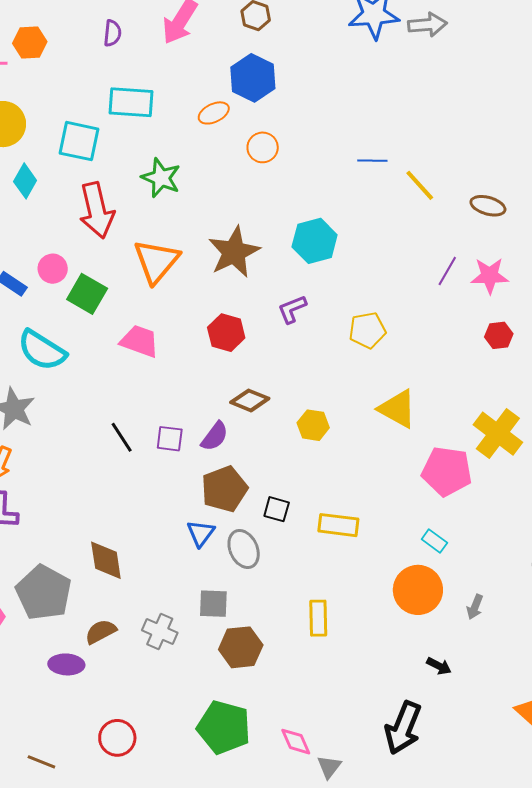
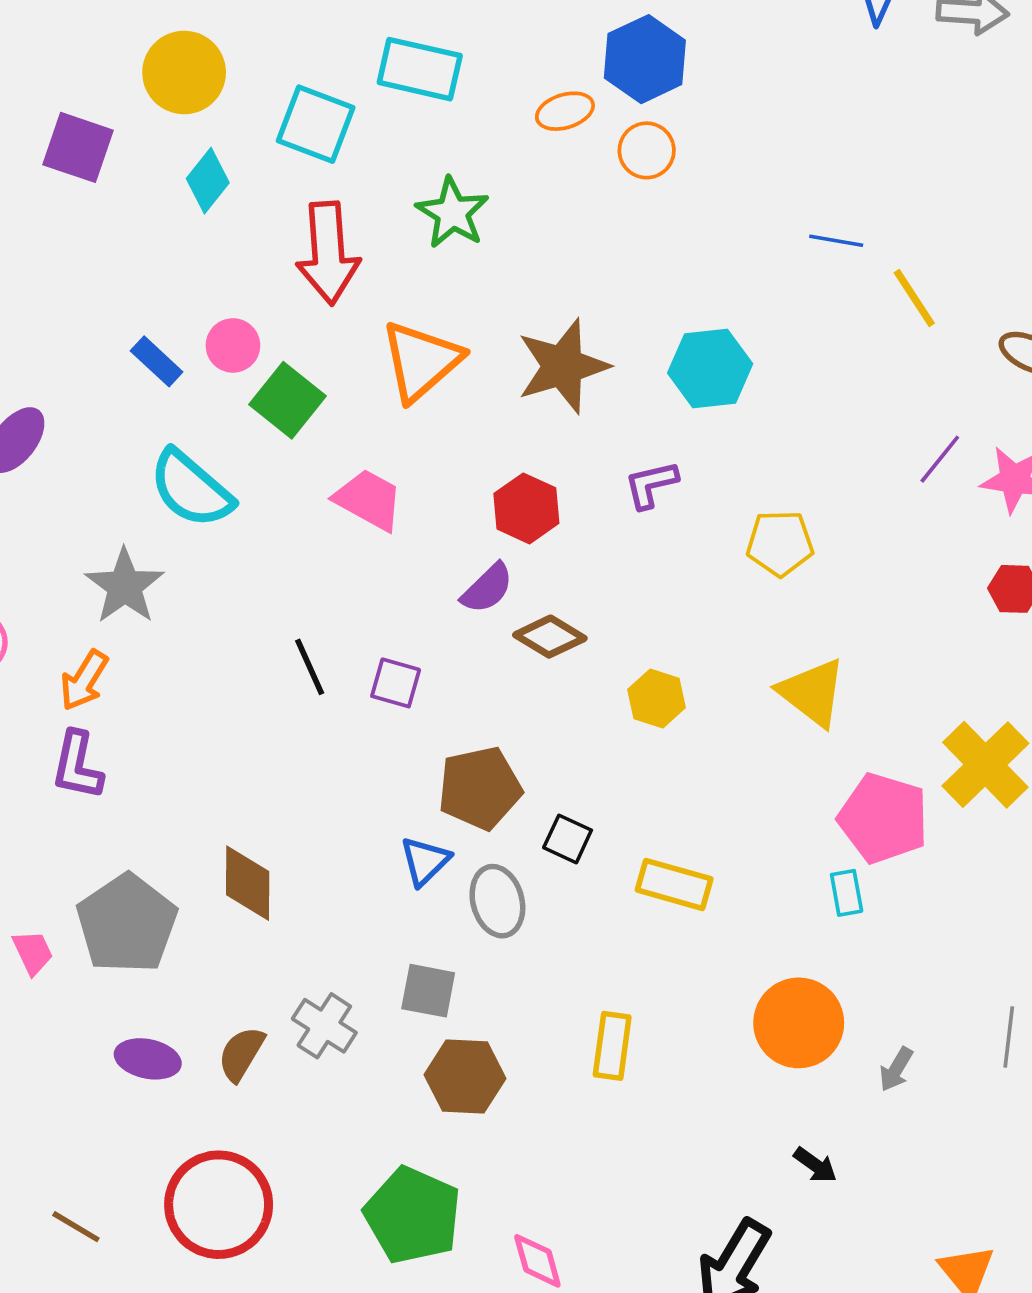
orange circle: (263, 147) -> (647, 150), moved
purple semicircle: (215, 436) -> (487, 588), moved
cyan rectangle: (434, 541) -> (847, 893), moved, turned 35
brown semicircle: (101, 632) -> (241, 1054), moved, turned -40
red circle: (117, 738) -> (219, 1205), size x1.6

